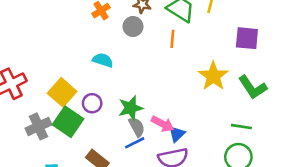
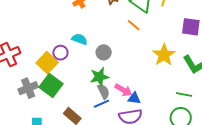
gray circle: (133, 27) -> (104, 52), moved
orange line: (172, 39) -> (134, 25), turned -56
purple circle: (92, 103) -> (60, 53), moved
blue triangle: (177, 134) -> (134, 98), turned 48

